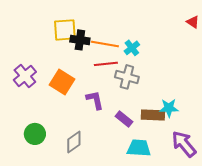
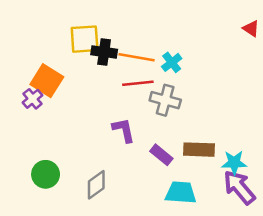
purple cross: (25, 76) -> (33, 99), size x0.7
orange square: (62, 82) -> (47, 81), moved
cyan star: (169, 108) -> (234, 163), moved

